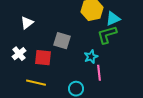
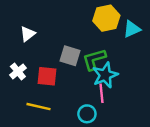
green L-shape: (107, 35) -> (94, 59), moved
cyan star: (91, 57) -> (105, 75), size x1.5
pink line: (99, 73) -> (101, 93), moved

